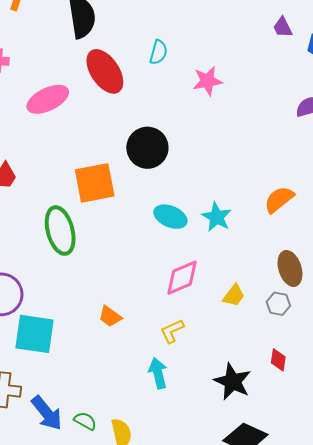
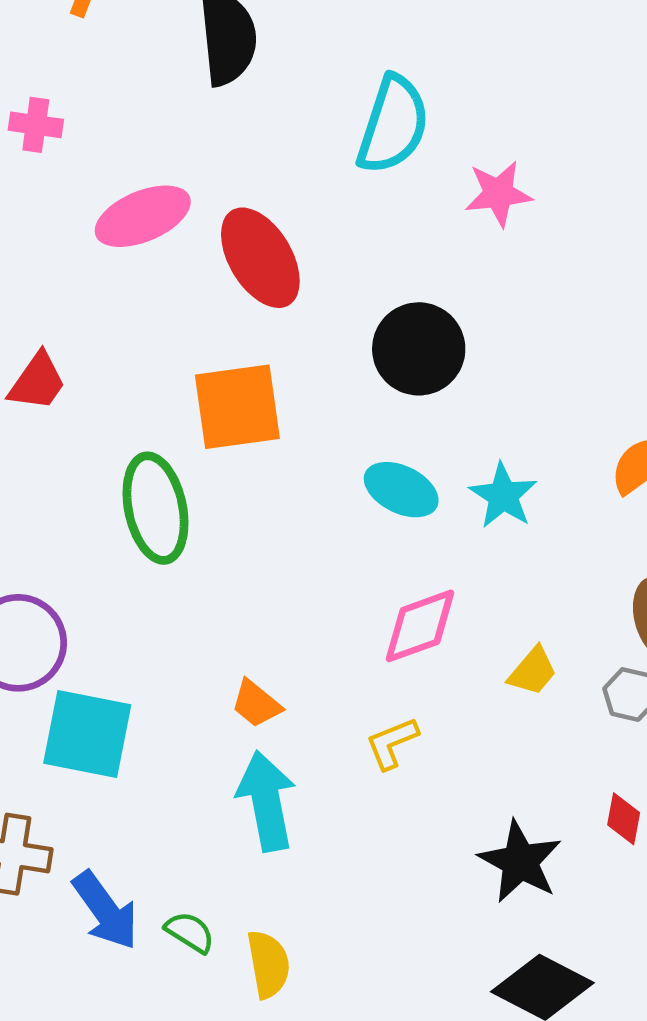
cyan semicircle: (158, 52) -> (393, 125), size x1.8
red ellipse: (105, 71) -> (260, 258), moved
black circle: (147, 148) -> (419, 349), moved
cyan arrow: (158, 373) -> (266, 801), moved, size x1.4

